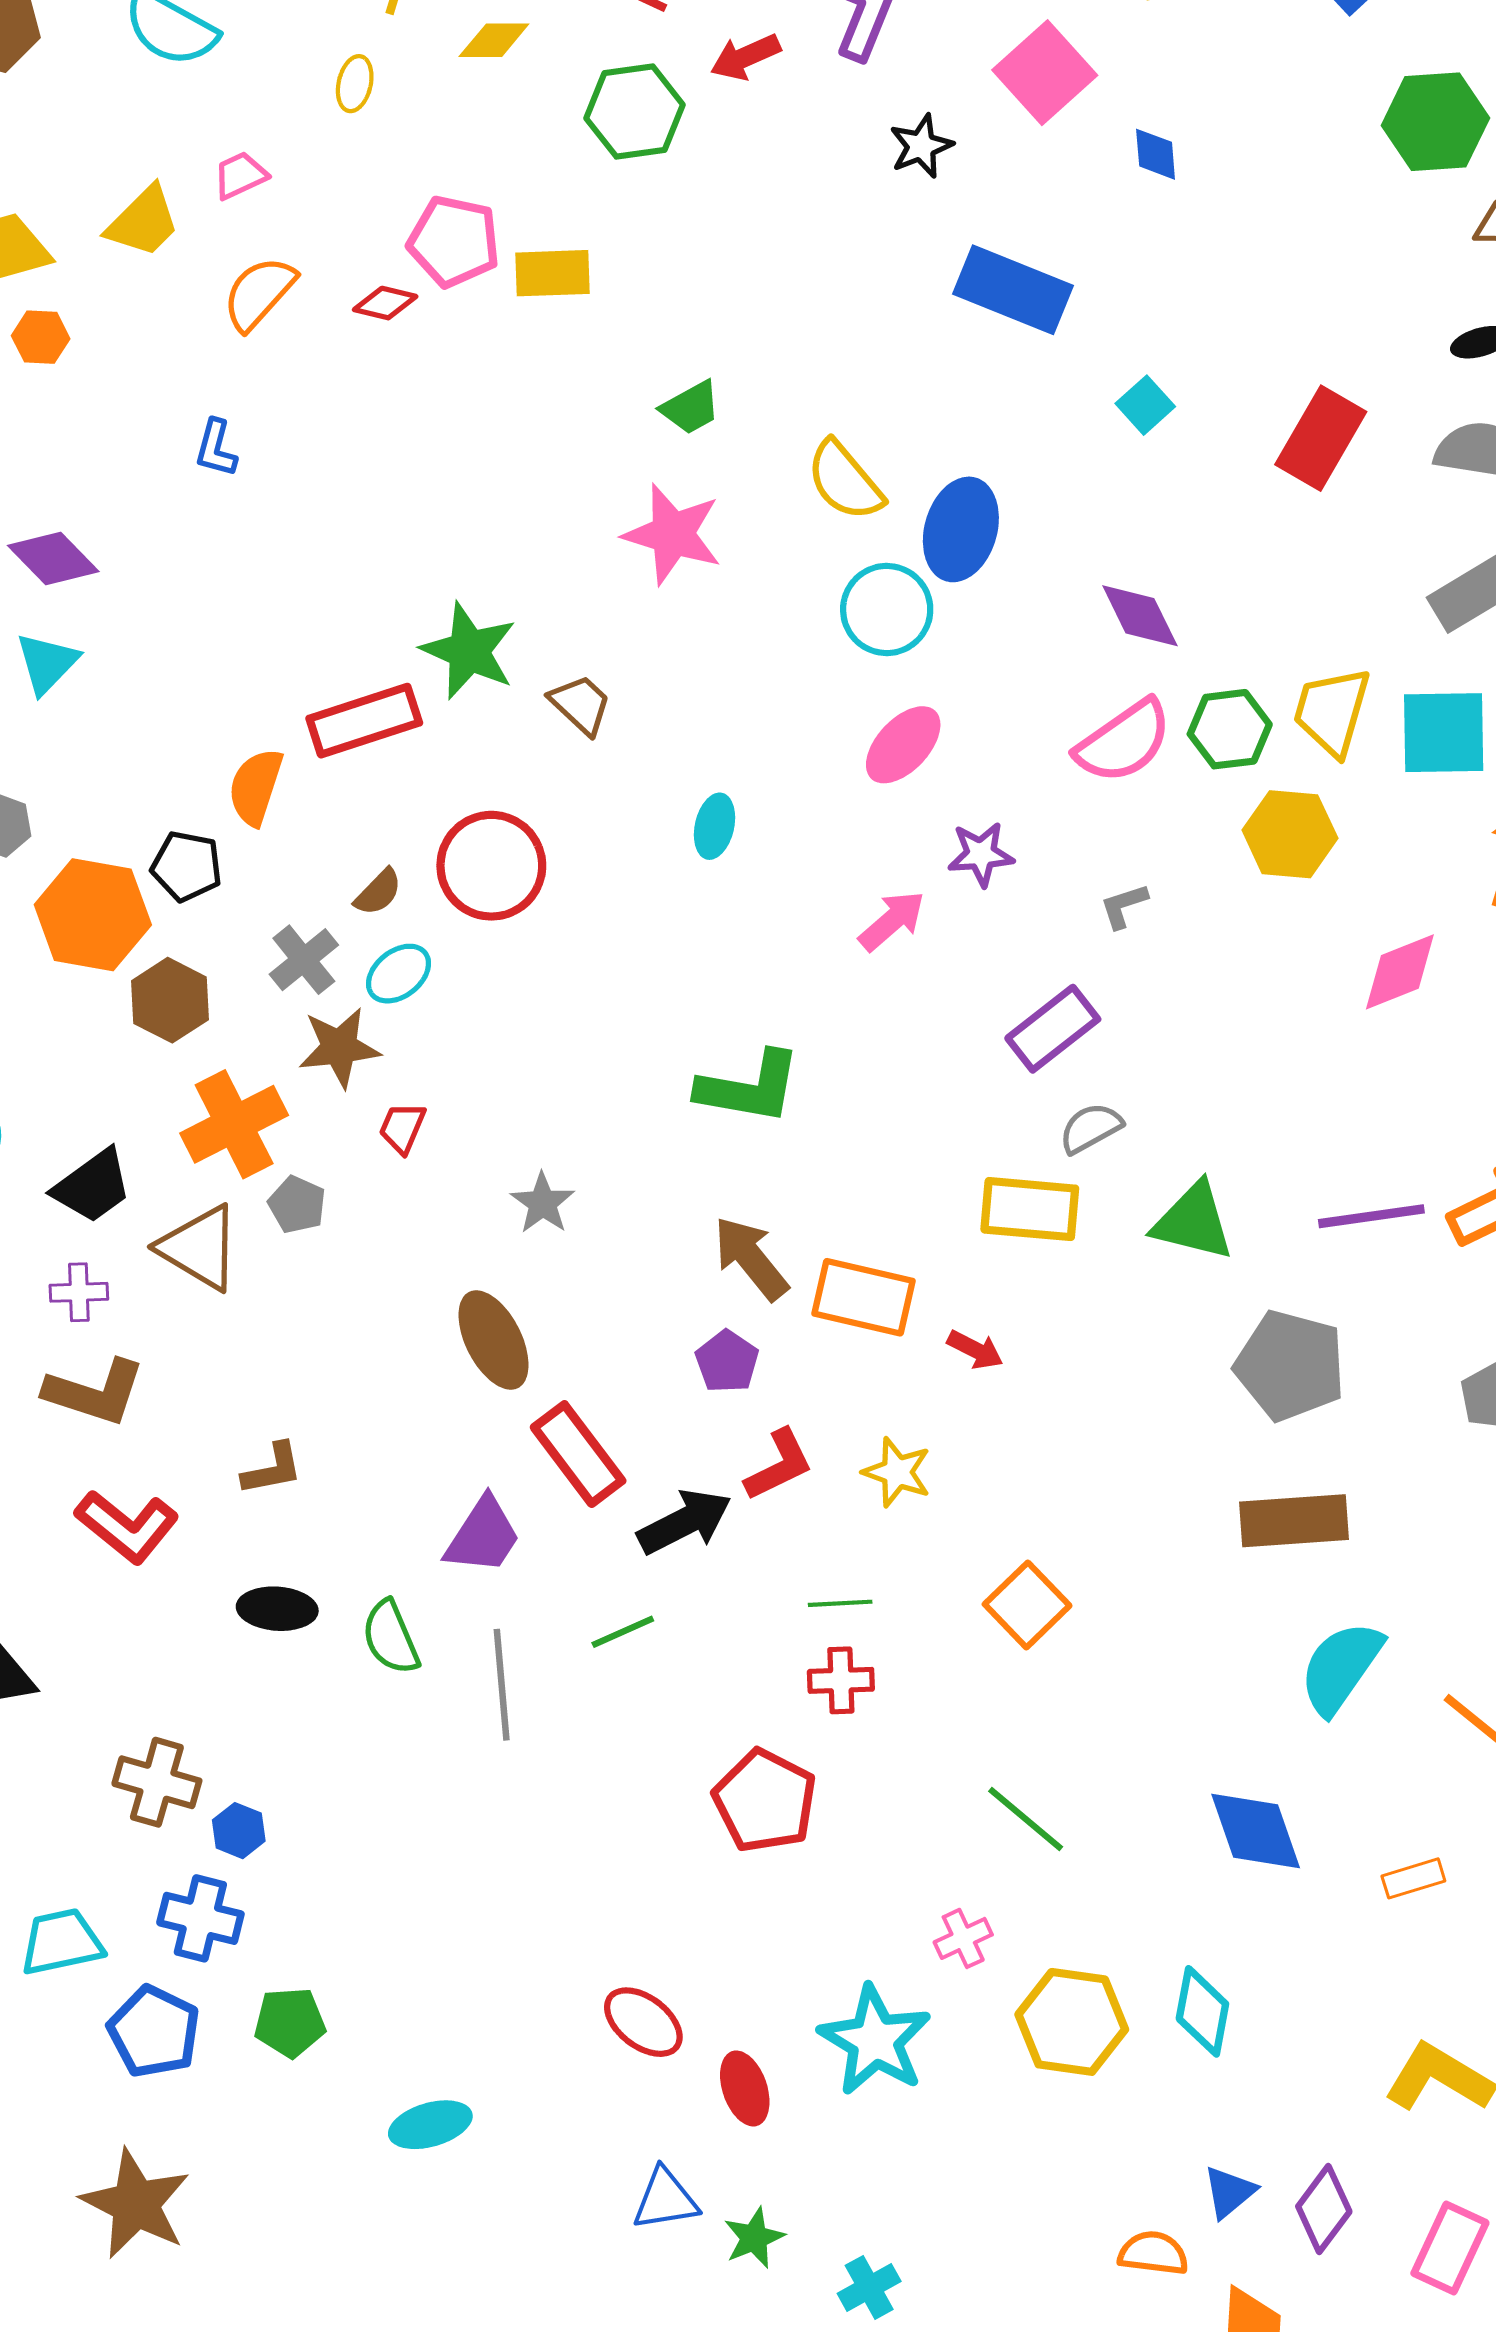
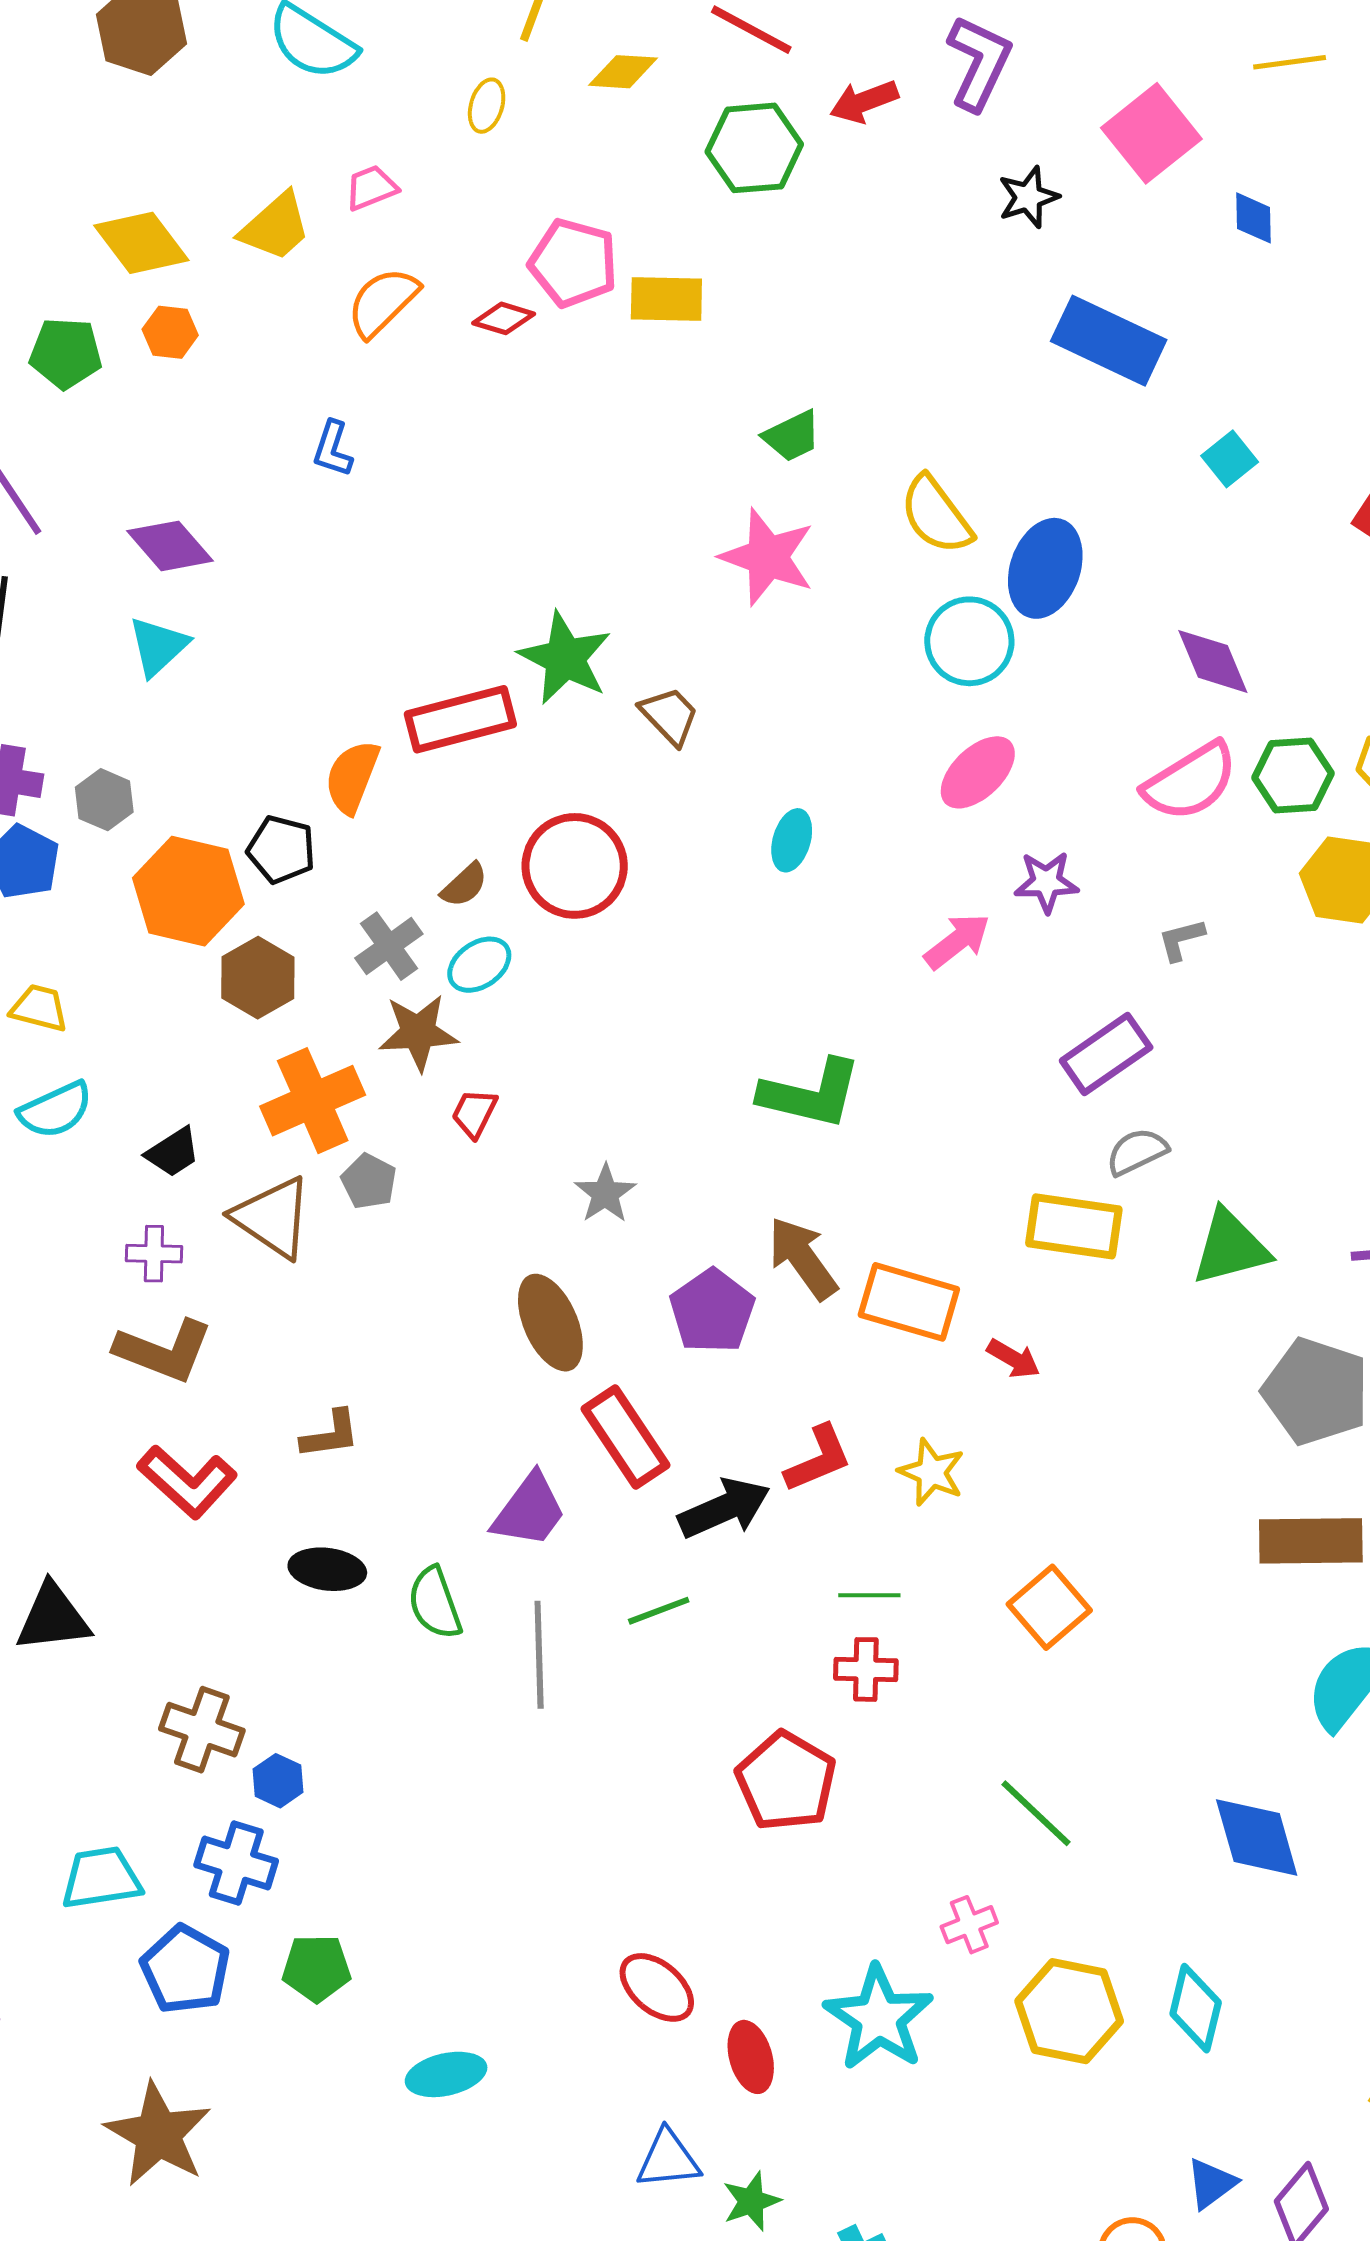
black trapezoid: (93, 1186) -> (173, 1152), size x0.7
green triangle: (1193, 1222) -> (1230, 1247), turned -32
purple pentagon: (727, 1361) -> (712, 1311), moved, size x1.4

